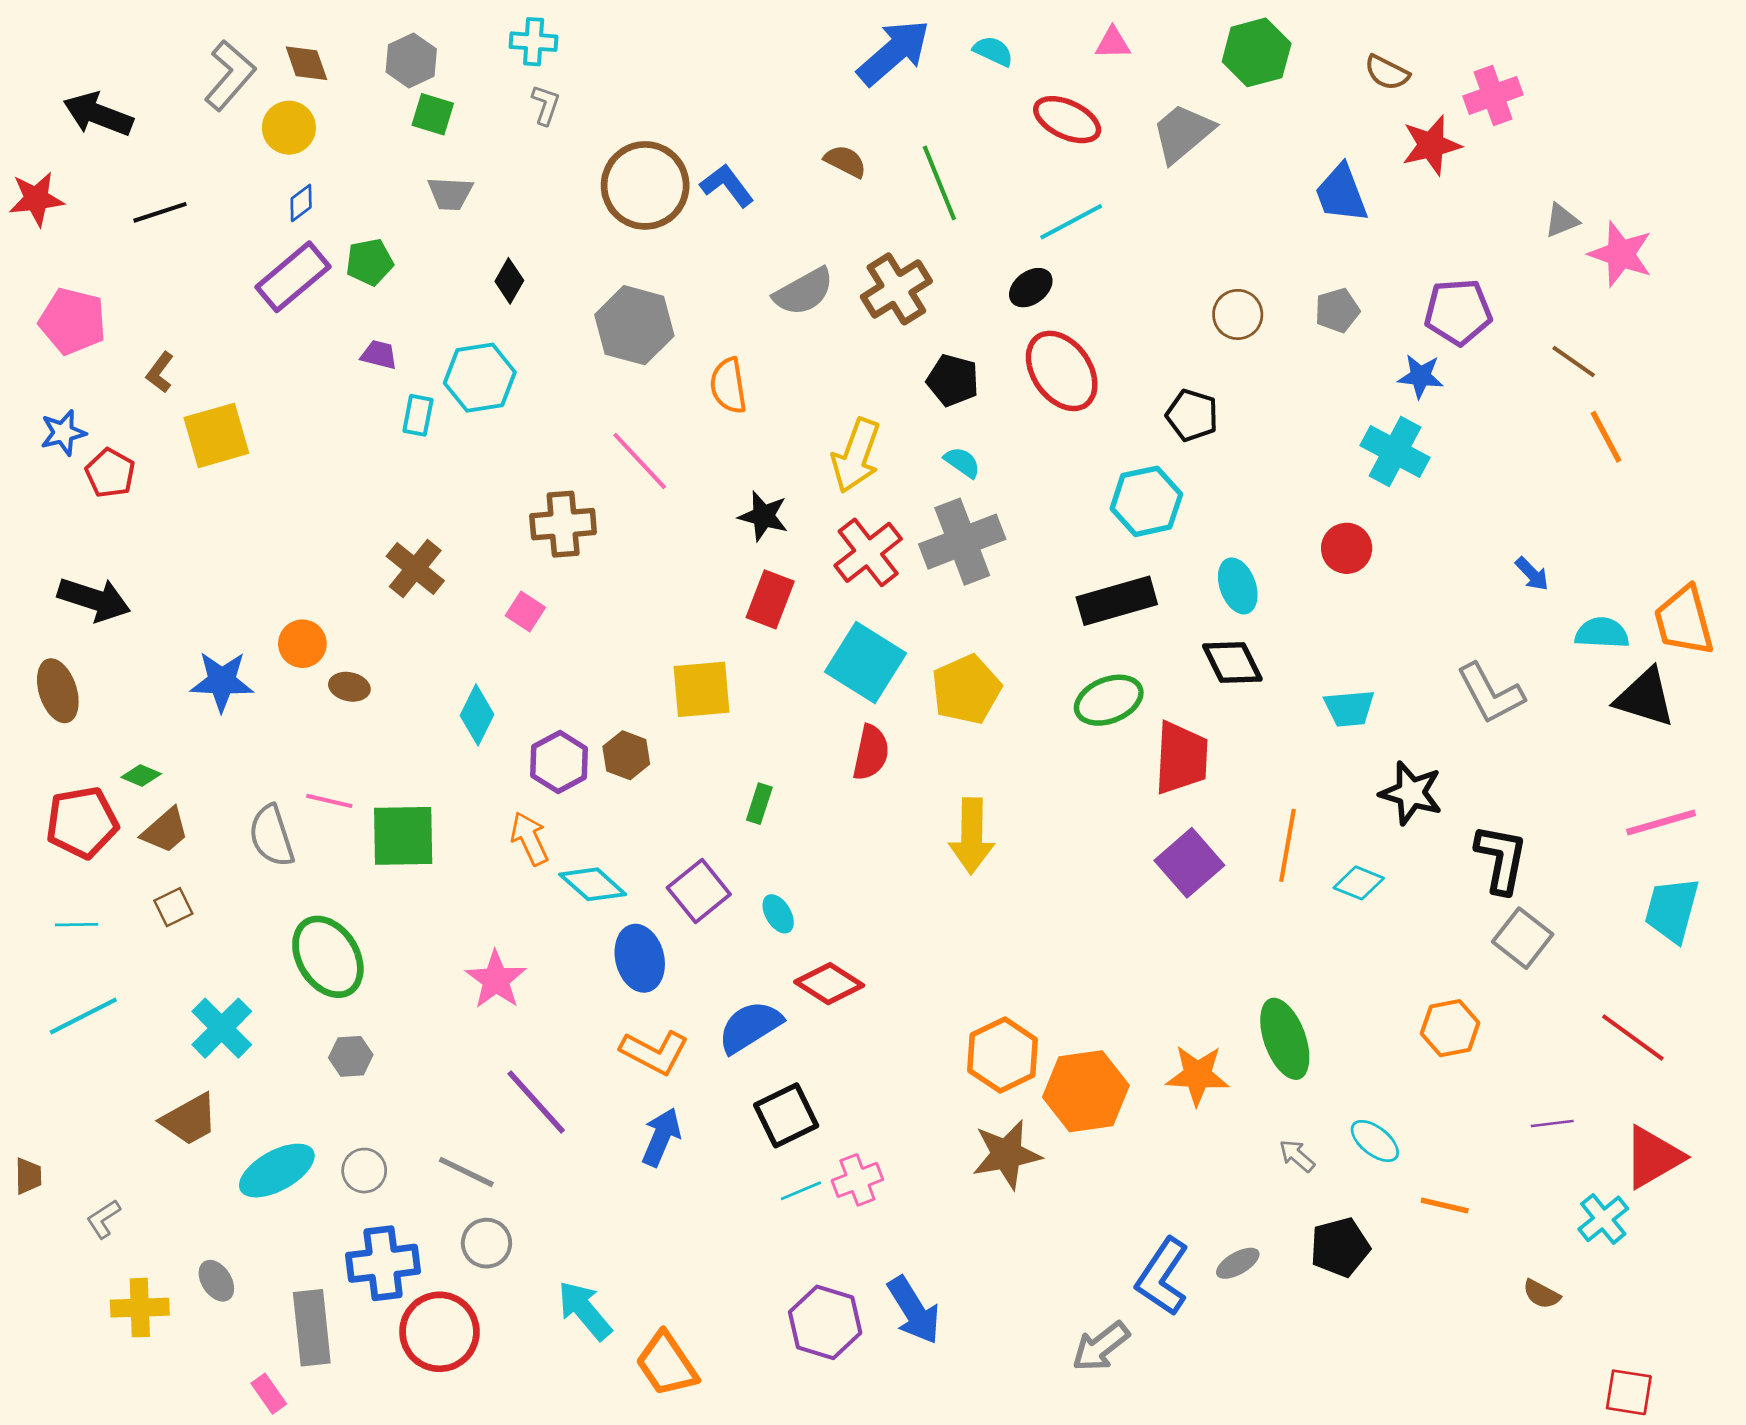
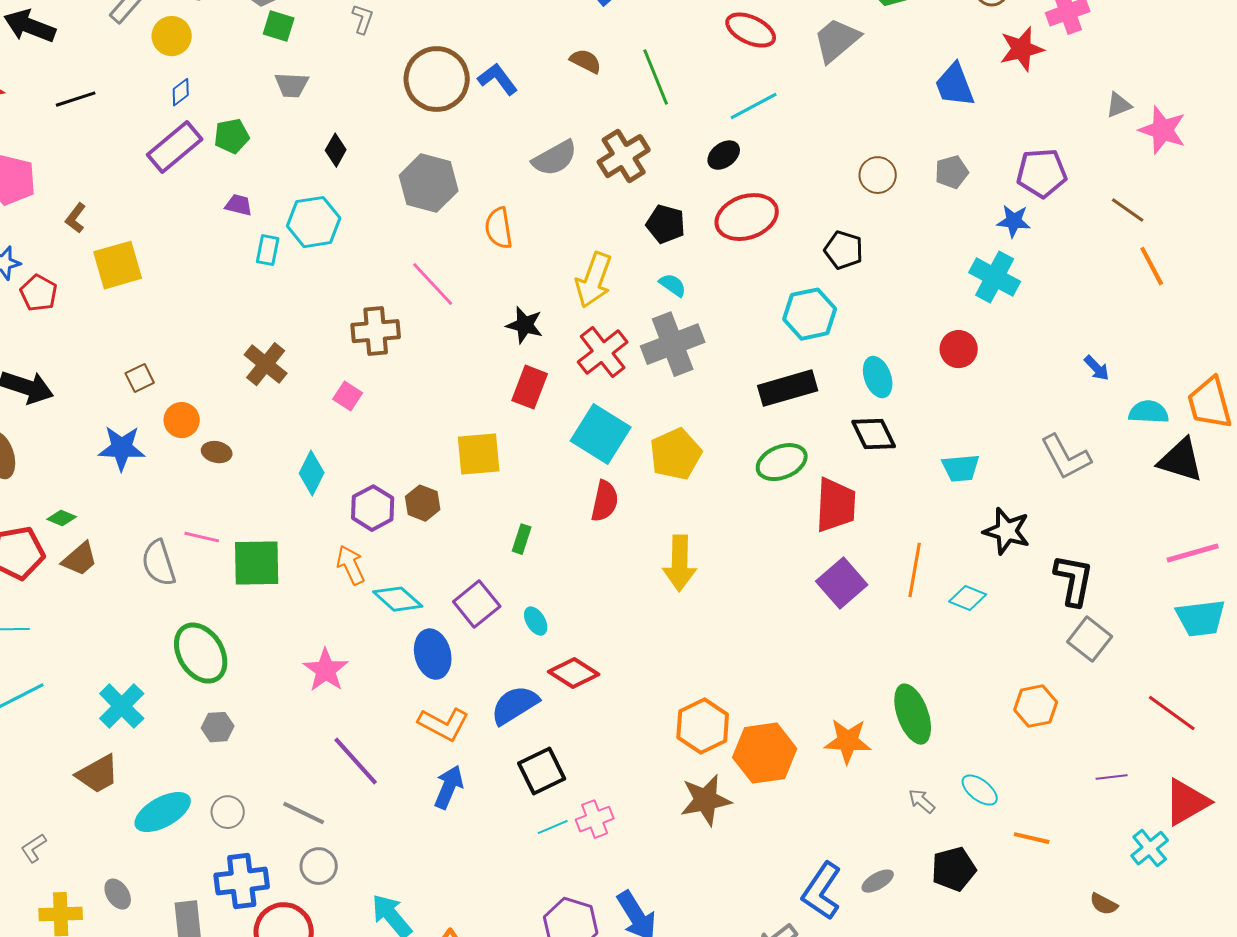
red ellipse: (1062, 371) -> (747, 217), turned -74
brown square: (173, 907) -> (140, 378), moved
cyan trapezoid: (1672, 910) -> (1201, 618), turned -112

